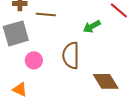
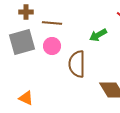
pink circle: (34, 60) -> (52, 46), moved

